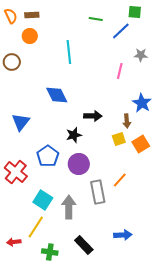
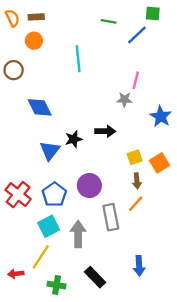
gray star: (141, 55) -> (124, 100), moved
blue diamond: (57, 95) -> (40, 107), moved
brown arrow: (127, 121) -> (137, 181), moved
blue triangle: (21, 122) -> (50, 150), moved
black star: (74, 135) -> (74, 139), moved
blue pentagon: (48, 156) -> (54, 195), moved
cyan square: (43, 200) -> (49, 226), turned 30
blue arrow: (123, 235) -> (139, 266), turned 90

